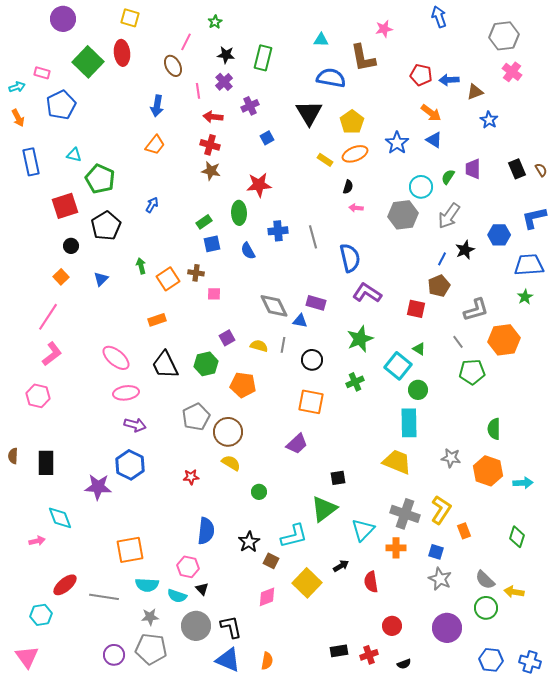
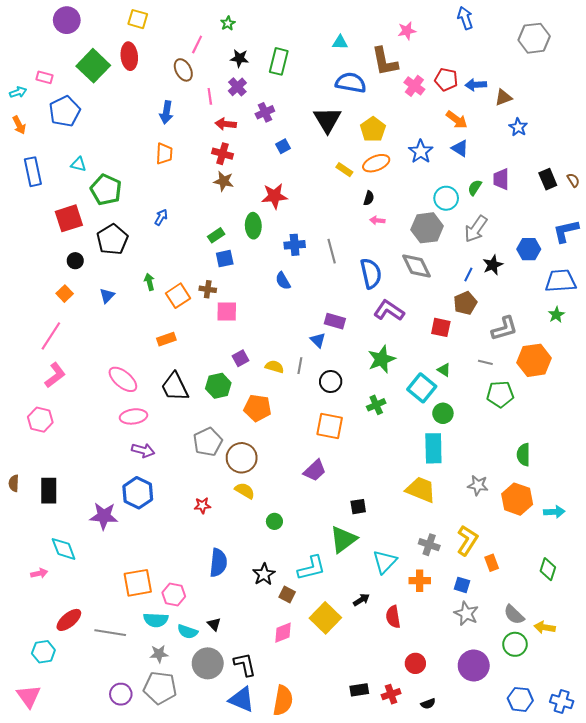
pink cross: (512, 72) -> (414, 86), moved
orange trapezoid: (155, 145) -> (164, 154), turned -35
blue semicircle: (248, 251) -> (283, 281), moved
pink square: (214, 294) -> (227, 312), size x1.5
gray diamond: (274, 306) -> (416, 266), moved
blue triangle: (300, 321) -> (318, 340), turned 35
gray line: (458, 342) -> (485, 362), turned -40
gray cross: (405, 514) -> (429, 545), size x0.7
pink hexagon: (188, 567) -> (174, 594), moved
orange semicircle: (267, 661) -> (283, 700), size x1.6

